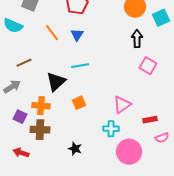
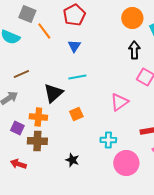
orange line: (52, 33) -> (44, 31), moved
pink triangle: (122, 105) -> (119, 102), moved

